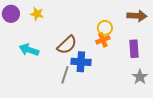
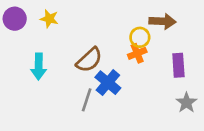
brown arrow: (137, 16) -> (162, 21), moved
cyan arrow: (29, 50) -> (39, 67), turned -108
blue cross: (81, 62) -> (108, 83), turned 36

